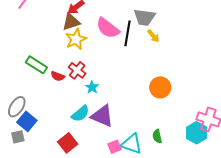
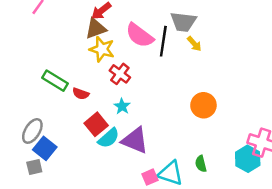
yellow star: (76, 39) -> (102, 49), turned -30
red cross: (77, 70) -> (120, 74), moved
red square: (68, 143) -> (96, 124), moved

